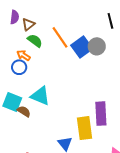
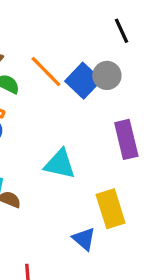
cyan triangle: (40, 96) -> (60, 164), moved
purple rectangle: (101, 114) -> (126, 139), moved

